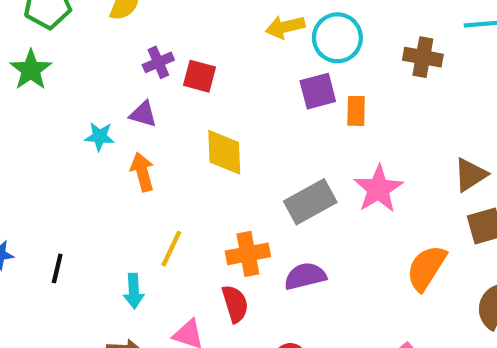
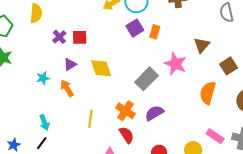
orange rectangle: (356, 111) -> (155, 32), turned 32
purple triangle: (143, 114) -> (70, 64), moved, turned -32
brown triangle: (470, 175) -> (202, 45), moved
orange cross: (248, 254) -> (126, 111), turned -30
black line: (57, 268) -> (42, 143), turned 40
cyan arrow: (134, 291) -> (44, 122), moved

